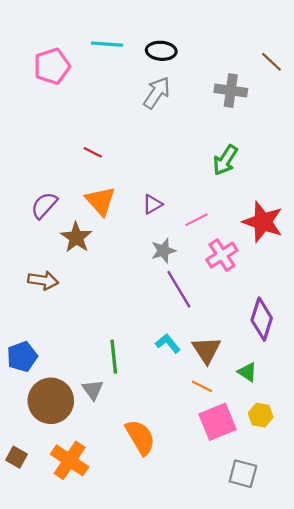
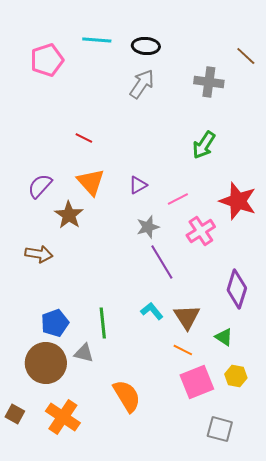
blue pentagon: (22, 357) -> (55, 323), moved
gray triangle: (93, 390) -> (84, 353), turned -40

